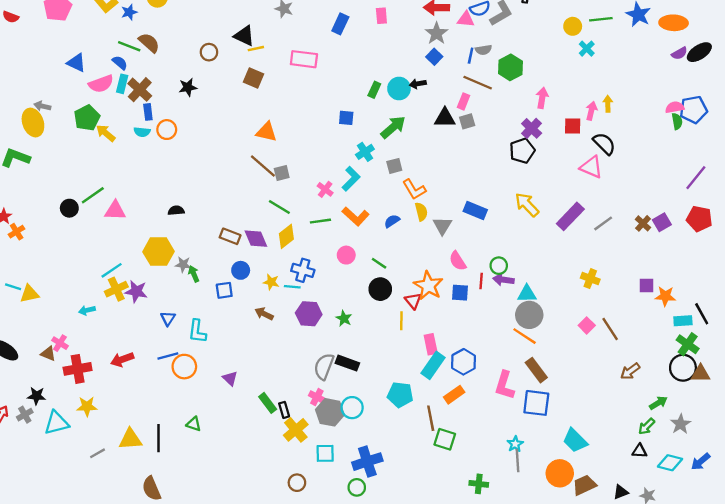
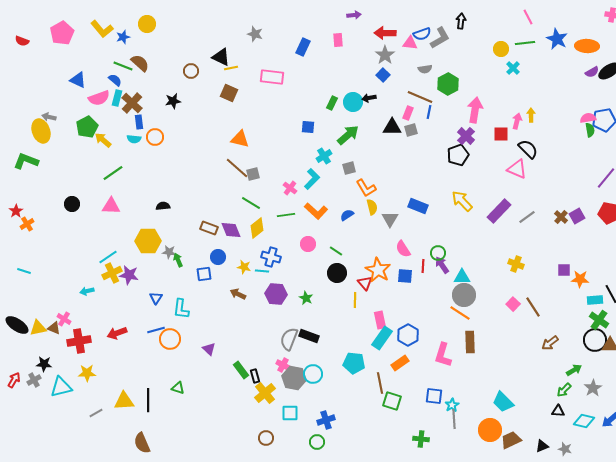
blue line: (471, 56) -> (429, 112), moved
pink arrow: (542, 98) -> (475, 110), size x1.4
green line: (93, 195) -> (113, 173), moved
purple arrow: (503, 280) -> (442, 265), turned 48
yellow triangle: (29, 294) -> (38, 328), moved
brown rectangle: (536, 370) -> (470, 342), turned 35
blue square: (536, 403) -> (434, 396), moved, size x0.7
blue cross: (367, 462) -> (326, 420), size x0.7

